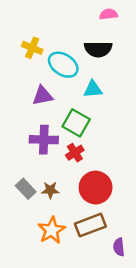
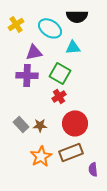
yellow cross: (32, 48) -> (16, 24), moved, turned 35
purple cross: (44, 140) -> (27, 75), moved

